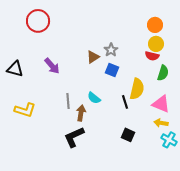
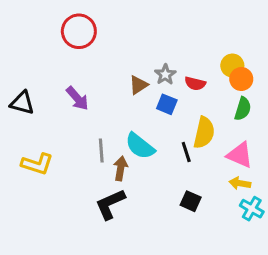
red circle: (38, 21) -> (79, 31), moved
orange circle: (155, 25) -> (241, 79), moved
red semicircle: (152, 56) -> (195, 83), moved
cyan semicircle: (94, 98) -> (140, 146), size x1.5

